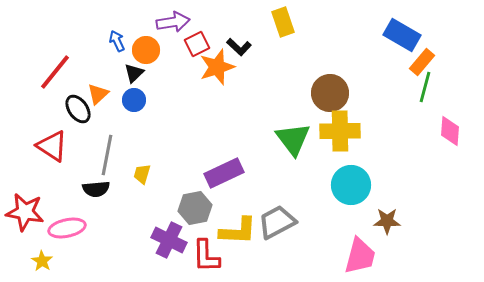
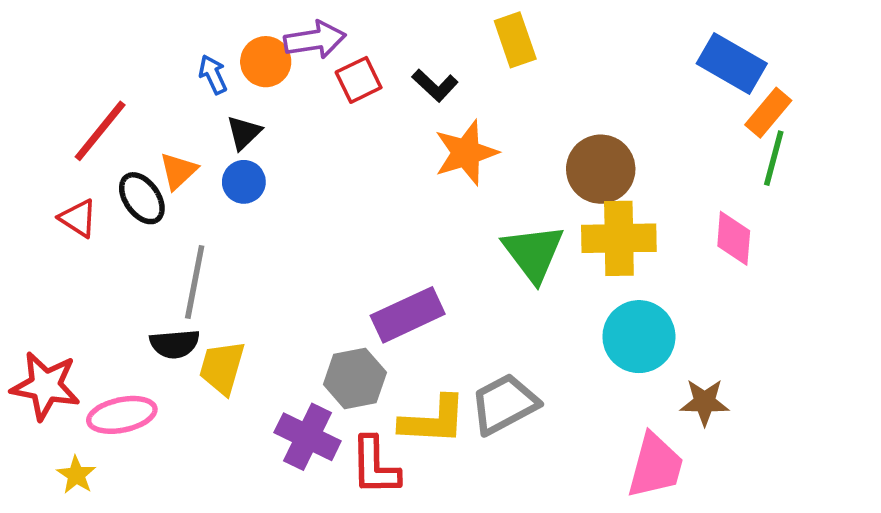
orange circle: (146, 50) -> (266, 62), moved
orange star: (217, 67) -> (466, 153), moved
pink diamond: (450, 131) -> (734, 238), moved
red triangle: (52, 146) -> (78, 218), moved, size x0.7
yellow trapezoid: (142, 174) -> (222, 368), moved, size x1.5

